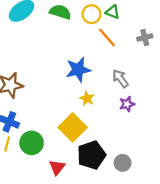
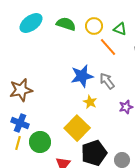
green triangle: (113, 12) -> (120, 29), moved
gray arrow: (120, 79) -> (107, 81), moved

